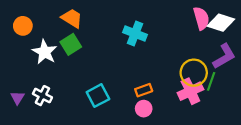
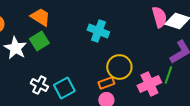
yellow circle: (194, 73) -> (119, 67), moved
white cross: (42, 96) -> (39, 85), moved

